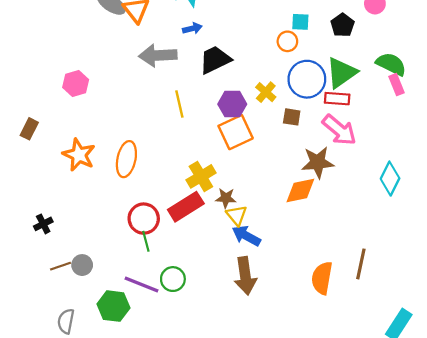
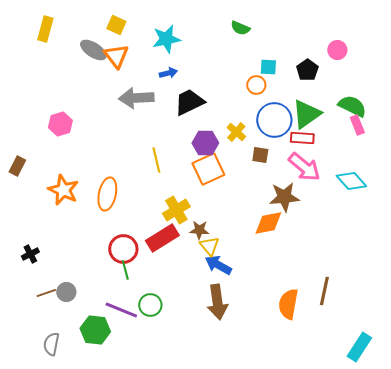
yellow line: (179, 104) -> (156, 160), moved
cyan diamond: (390, 179) -> (351, 181), moved, turned -68

